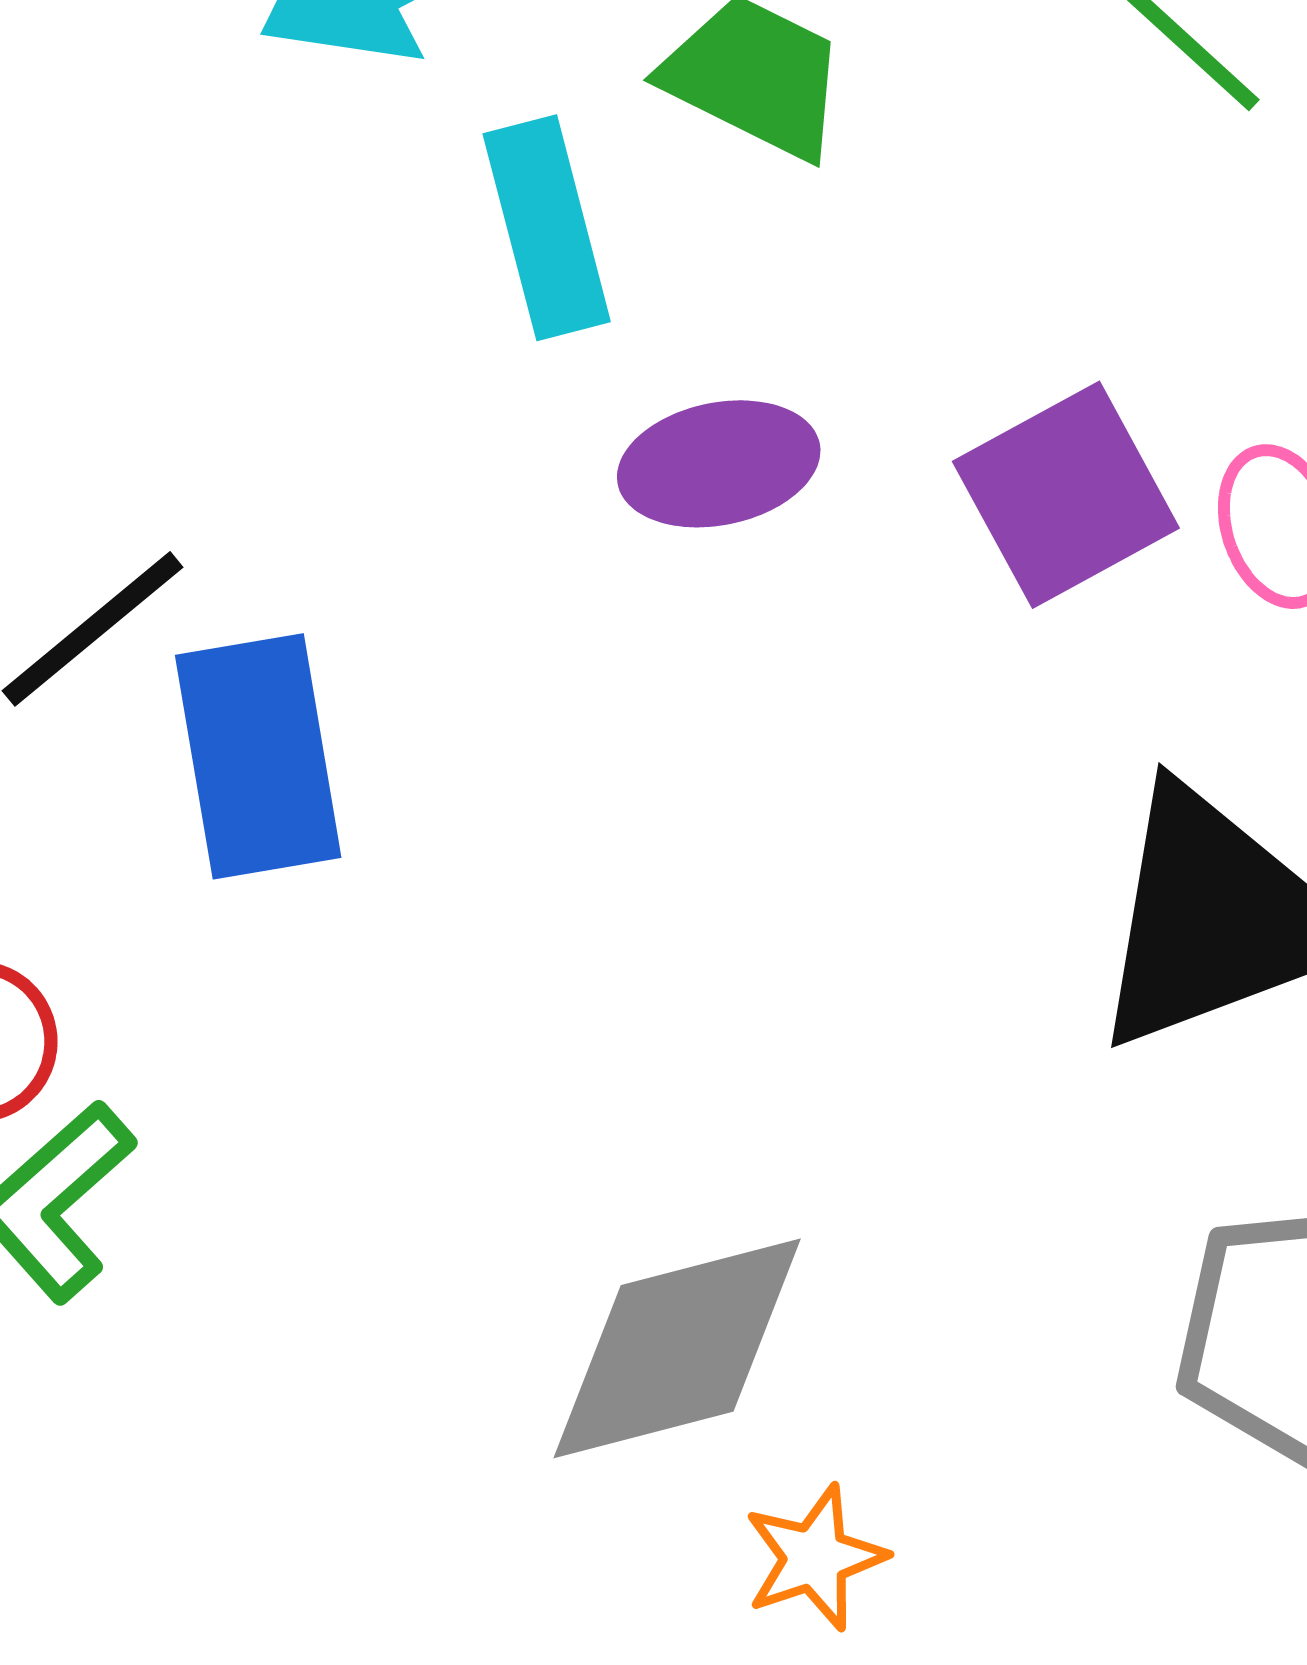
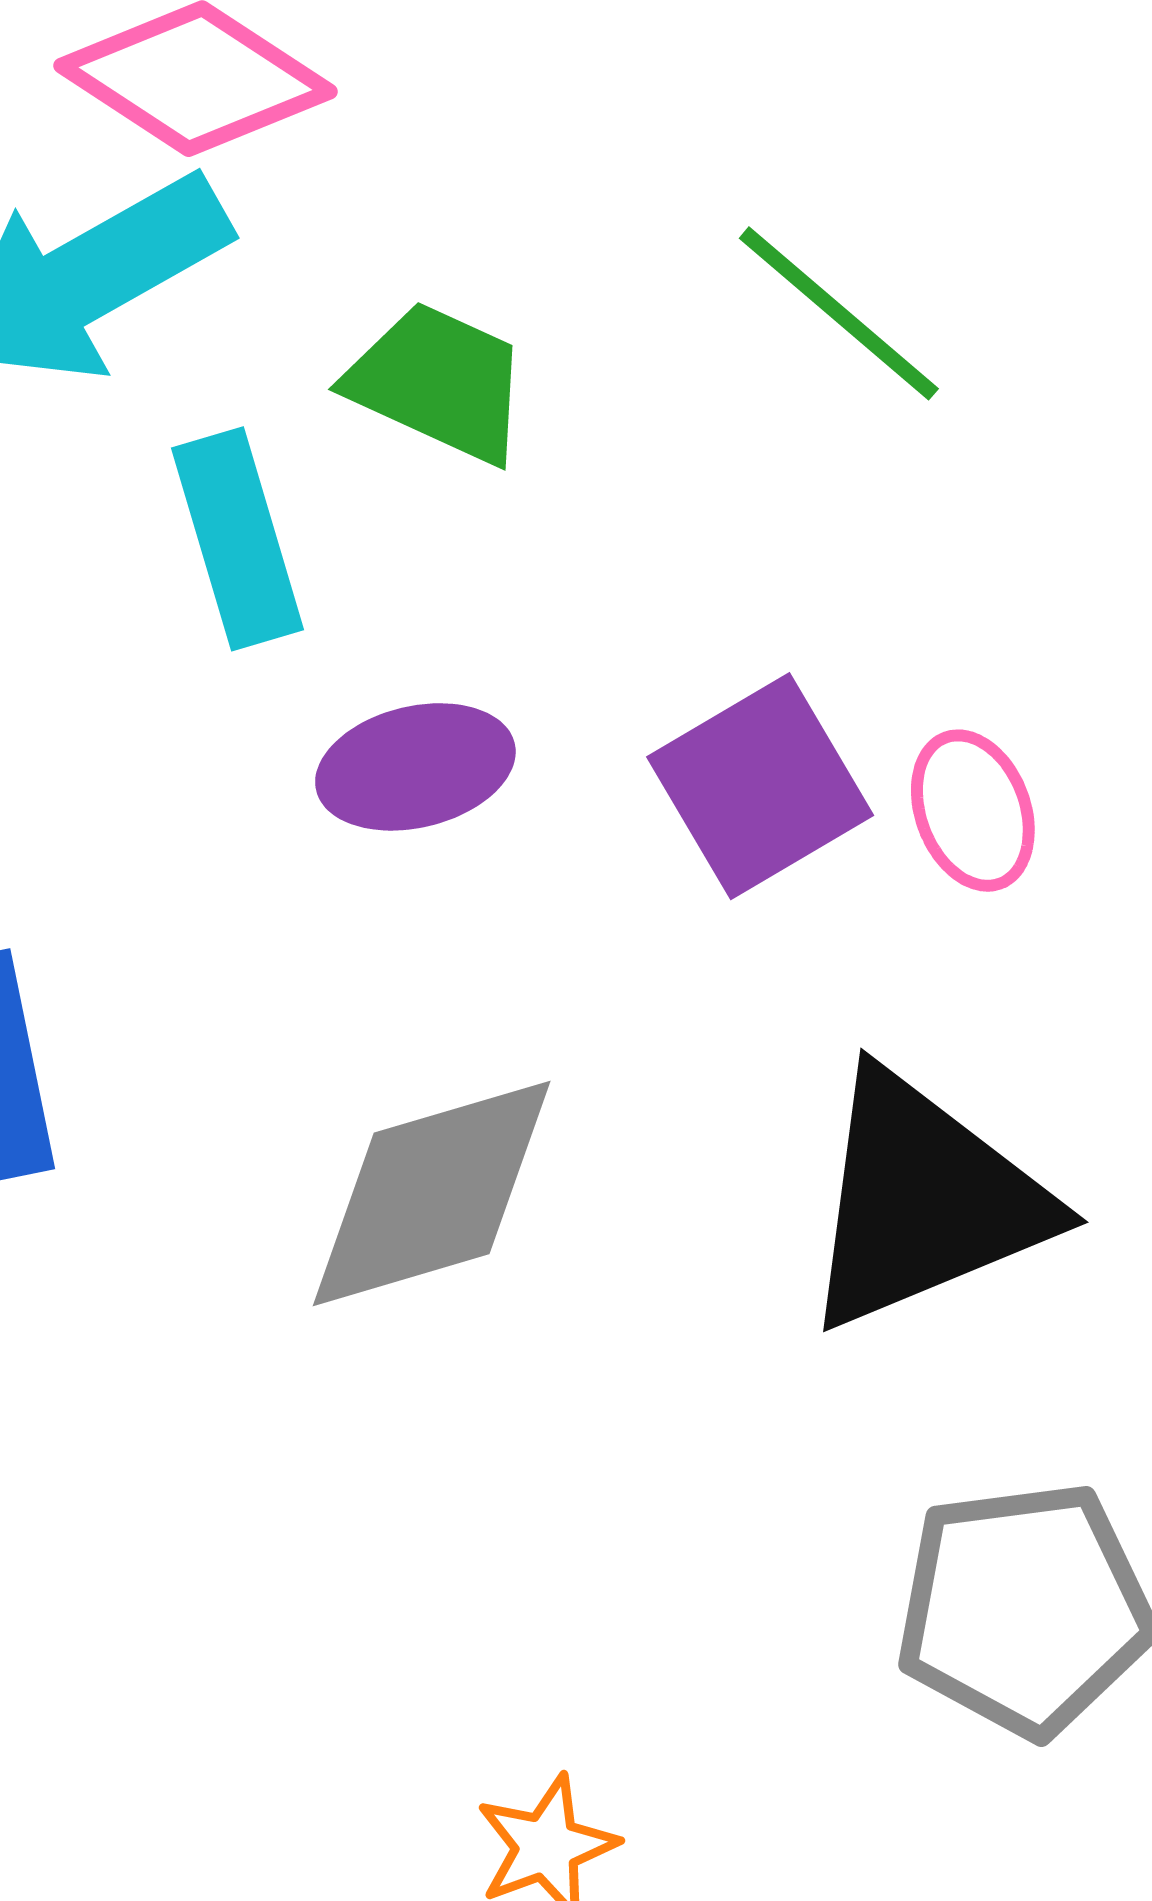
gray diamond: (677, 1348) -> (432, 1193), moved

